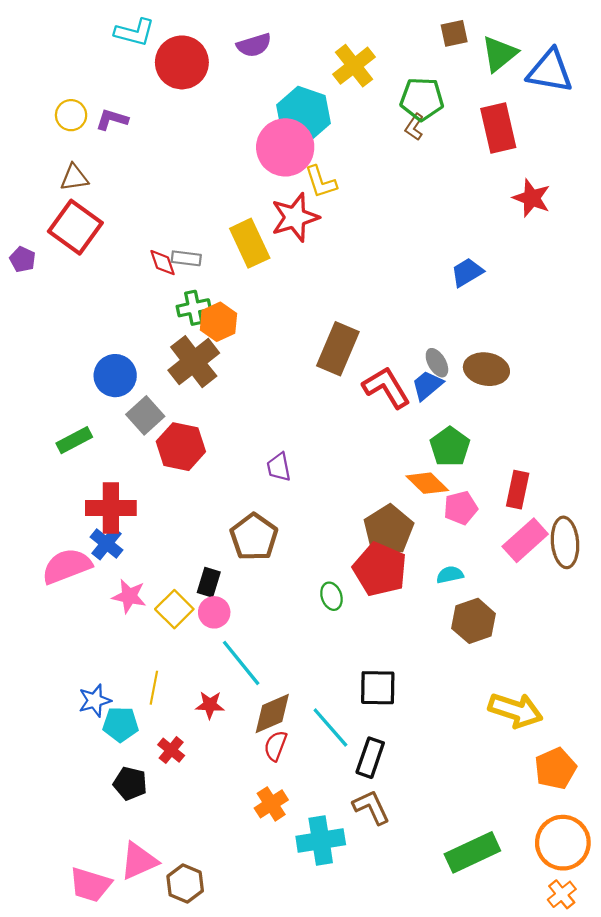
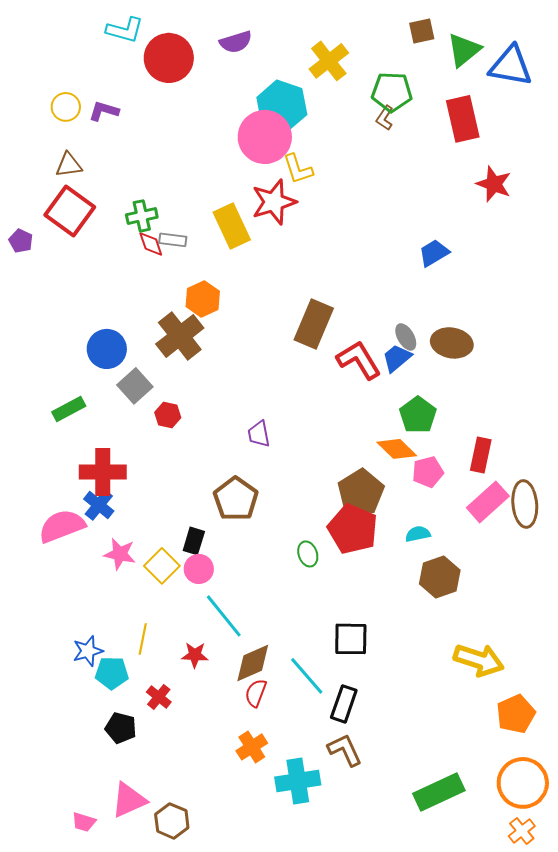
green cross: (194, 308) -> (142, 216), moved
red hexagon: (181, 447) -> (168, 415), size x0.6
pink trapezoid: (90, 885) -> (84, 822), size x0.6

